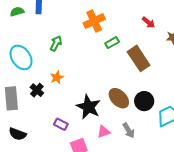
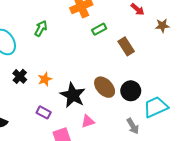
brown rectangle: (139, 58) -> (126, 46), size x0.7
orange star: (57, 77) -> (45, 79), moved
gray arrow: (129, 130) -> (133, 126), moved

